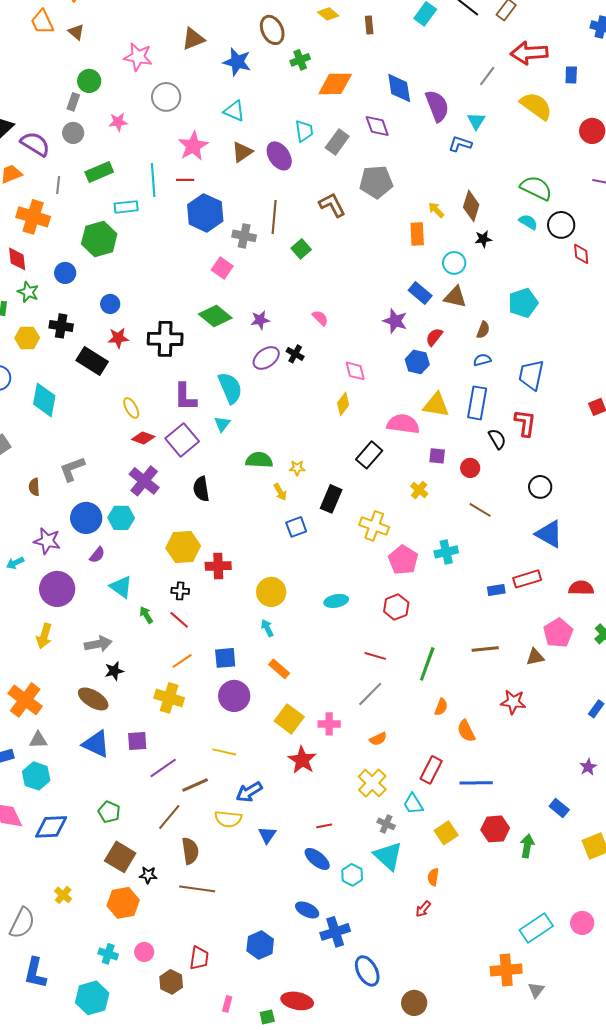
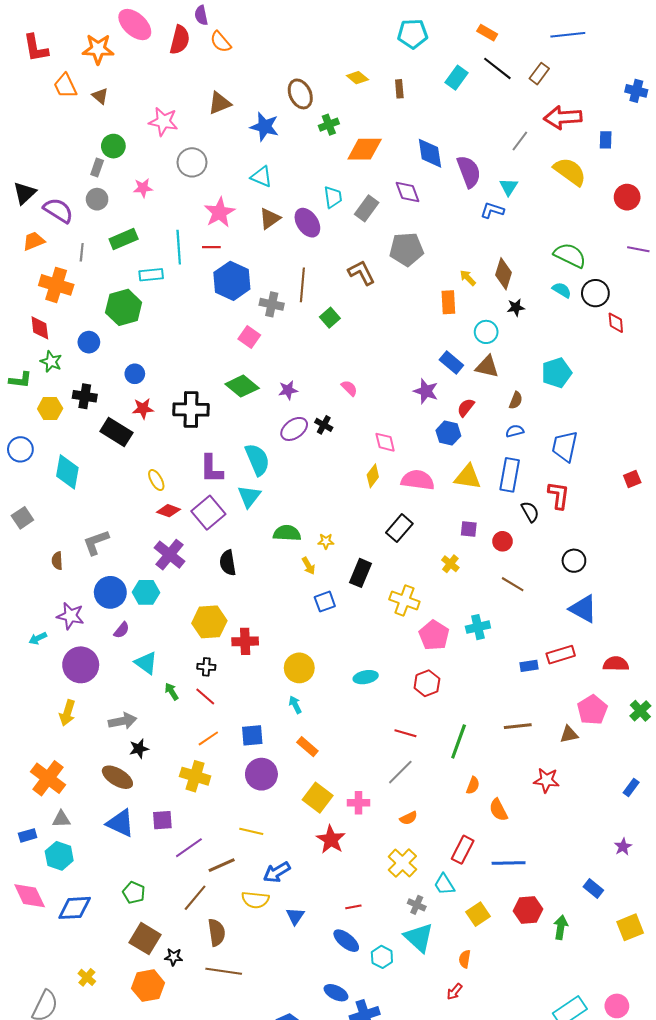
cyan triangle: (222, 424) -> (249, 496), size x1.4
pink semicircle: (403, 424) -> (418, 480), moved

